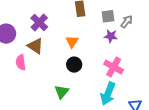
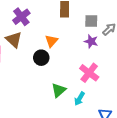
black circle: (74, 65) -> (41, 58), moved
green triangle: (62, 92) -> (59, 90), moved
cyan arrow: (108, 94) -> (79, 99), size x0.6

